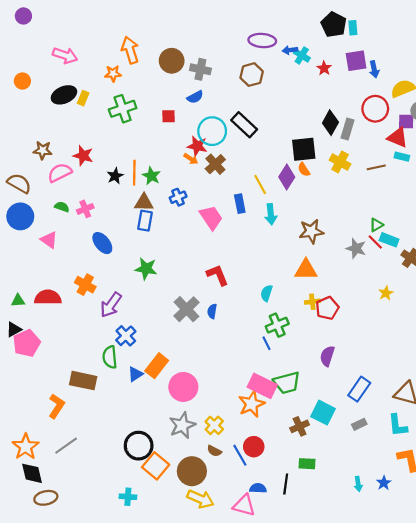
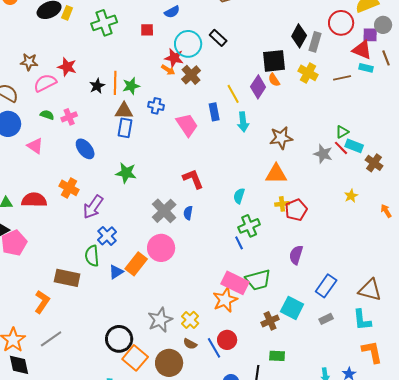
black rectangle: (244, 125) -> (218, 38), size x0.7
green star: (151, 176) -> (131, 86), turned 30
blue cross: (178, 197) -> (156, 106), turned 35
pink circle: (183, 387) -> (161, 248), moved

